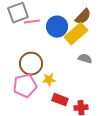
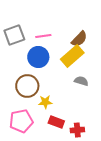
pink line: (32, 22) -> (43, 36), moved
blue circle: (57, 27) -> (38, 57), moved
pink pentagon: (25, 86) -> (21, 121), moved

